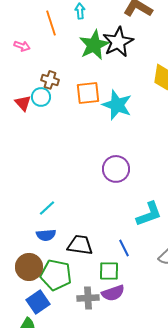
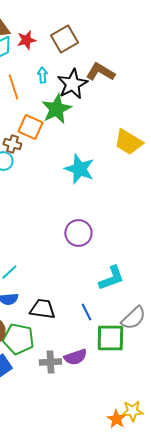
black star: (118, 42) -> (72, 84), moved
orange square: (88, 93) -> (30, 127), moved, turned 30
green square: (109, 271) -> (110, 338), moved, size x1.4

